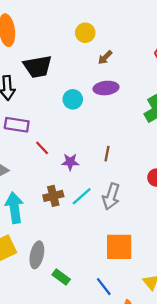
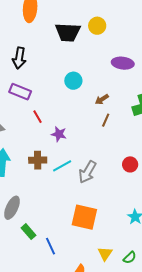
brown arrow: (105, 57) -> (102, 99), moved
black trapezoid: (38, 67) -> (68, 32), moved
purple ellipse: (106, 88) -> (123, 63), moved
brown line: (107, 154) -> (106, 120), moved
blue line: (104, 287) -> (51, 246), moved

